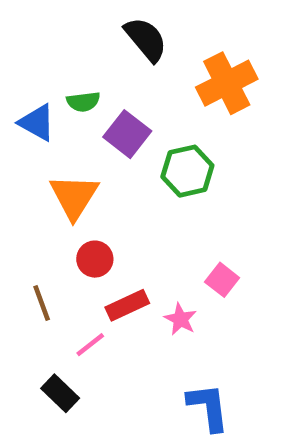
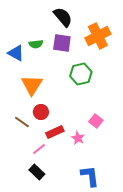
purple square: (127, 134) -> (62, 43), moved, turned -30
brown line: (42, 303) -> (22, 122), moved, turned -35
black rectangle: (60, 393) -> (37, 172), moved

